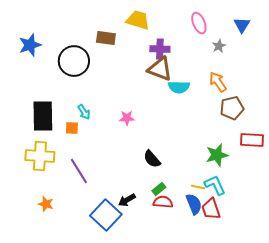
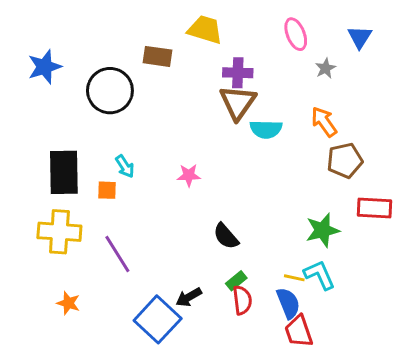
brown triangle: (160, 69) -> (238, 102), turned 44
red semicircle: (163, 202) -> (242, 300), turned 78
red trapezoid: (211, 209) -> (299, 331), moved

